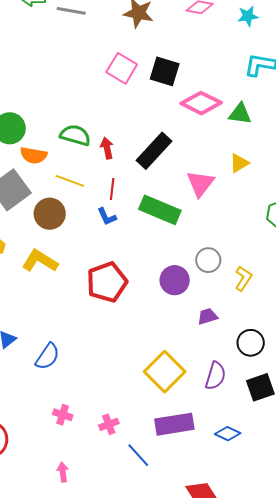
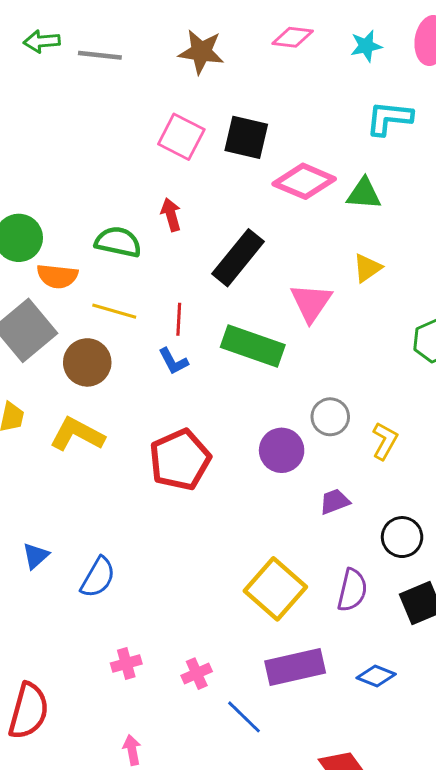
red arrow: (107, 148) -> (171, 215), moved
pink cross: (63, 415) -> (126, 664), turned -30

